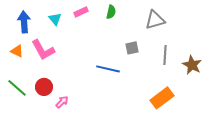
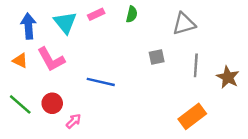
cyan triangle: (55, 19) -> (65, 23), size x1.5
blue line: (108, 69) -> (101, 82), moved

